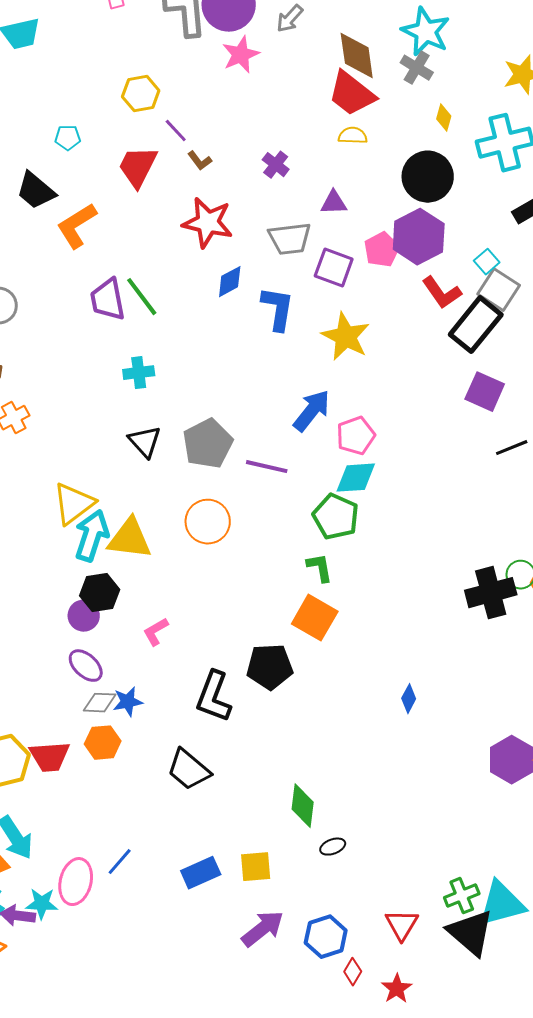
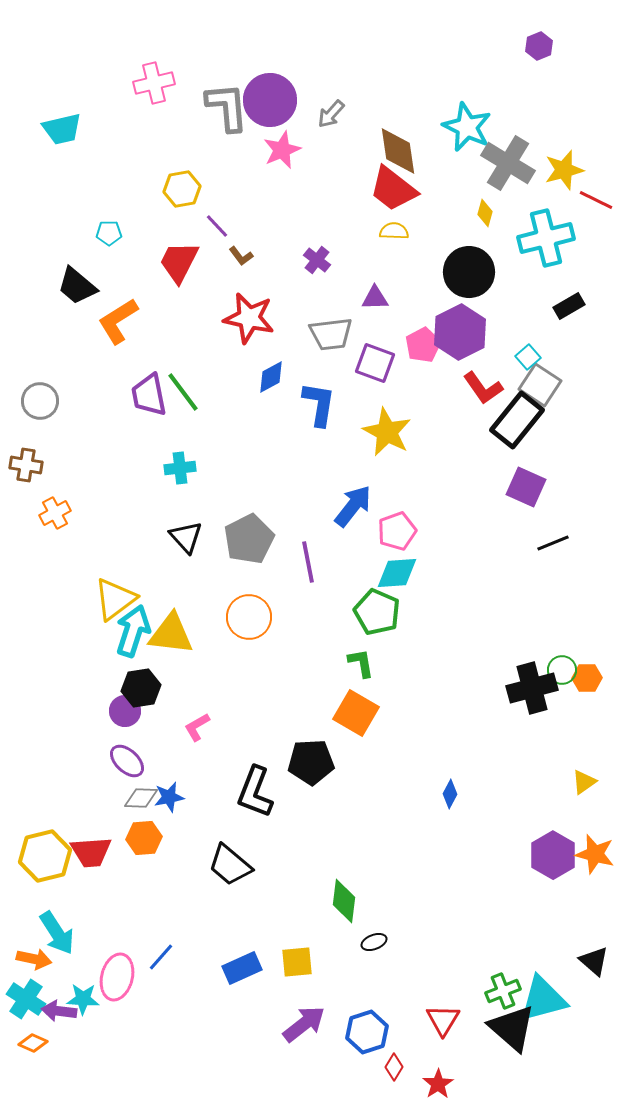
gray cross: (417, 68) -> (508, 163), moved, size x1.6
purple line: (267, 467) -> (308, 562), turned 66

